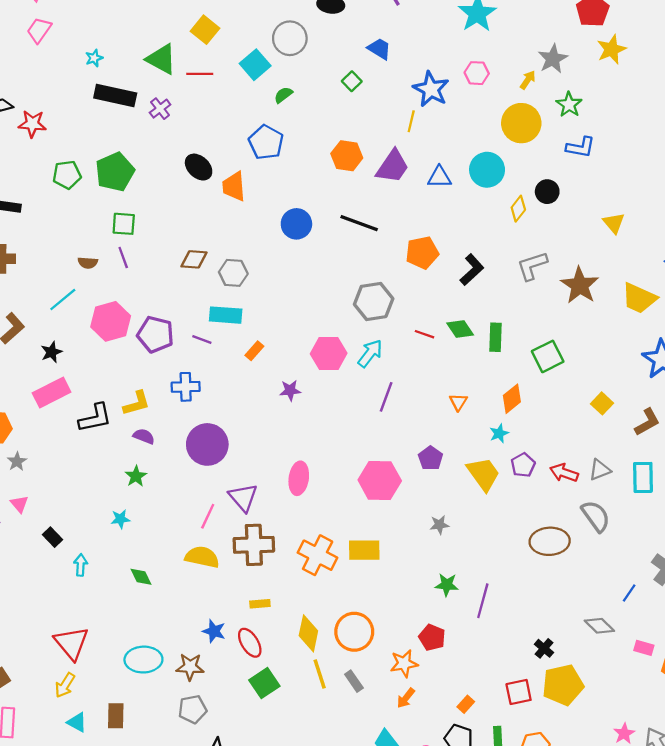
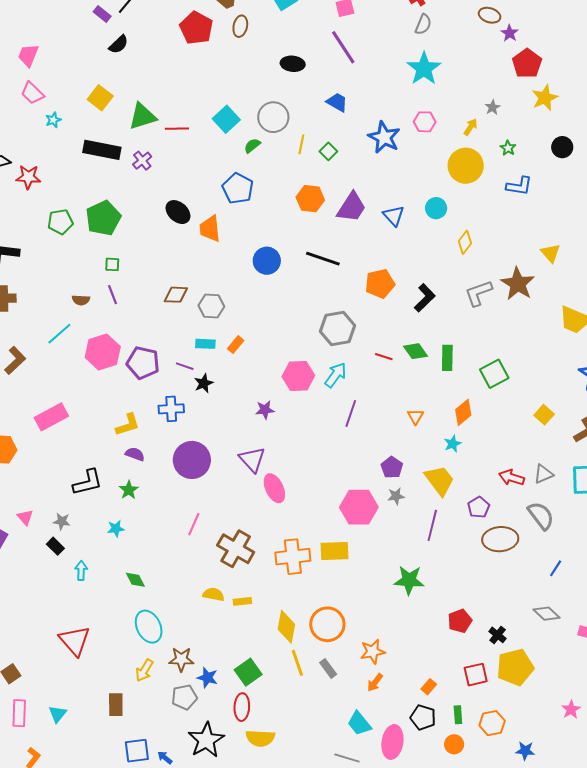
pink trapezoid: (39, 30) -> (32, 93), turned -80
yellow square: (205, 30) -> (100, 98), moved
gray circle: (290, 38) -> (273, 117), moved
cyan star: (94, 58) -> (53, 120), moved
green triangle: (161, 59) -> (142, 116), turned -44
gray star: (553, 59) -> (493, 107), size x0.6
green square: (352, 81) -> (328, 151), moved
green star: (569, 105) -> (508, 148), size x0.7
yellow line: (411, 121) -> (301, 144), moved
cyan circle: (487, 170) -> (436, 208), size x0.7
blue triangle: (439, 177) -> (394, 216), turned 50
black circle: (547, 192) -> (562, 147), moved
green square: (124, 224) -> (112, 264), size x0.7
brown star: (580, 285) -> (518, 284), moved
cyan rectangle: (226, 315) -> (205, 344), size x0.7
orange rectangle: (254, 351) -> (236, 345), moved
black star: (51, 352) -> (204, 383), moved
black L-shape: (95, 418) -> (88, 482), moved
gray star: (17, 462) -> (62, 521), moved, turned -30
purple pentagon: (523, 465) -> (479, 507), moved
pink ellipse: (299, 478) -> (274, 488), turned -32
pink hexagon: (380, 480) -> (359, 507), moved
purple triangle: (243, 498) -> (252, 459), moved
gray star: (439, 525) -> (396, 496), moved
brown cross: (254, 545) -> (236, 549), turned 33
orange cross: (318, 555) -> (293, 557), turned -32
yellow semicircle: (202, 557) -> (213, 594), moved, size x0.7
green star: (447, 585) -> (409, 580), size x1.4
blue line: (629, 593) -> (556, 568), moved
purple line: (483, 601) -> (432, 525), moved
blue star: (214, 631) -> (207, 678), moved
red pentagon: (432, 638) -> (460, 621), moved, turned 30
red ellipse: (250, 643) -> (242, 707), moved, turned 36
cyan ellipse: (143, 660) -> (149, 627), moved, turned 68
yellow arrow: (65, 685) -> (144, 670), moved
cyan triangle: (77, 722) -> (57, 714), moved, turned 42

